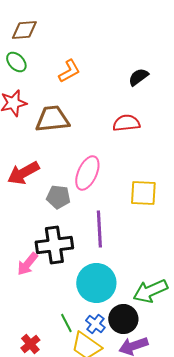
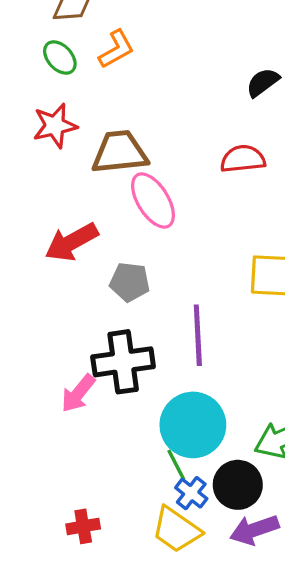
orange L-shape: (69, 71) -> (116, 49), moved
pink ellipse: (87, 173) -> (153, 200), moved, turned -56
green line: (66, 323) -> (176, 465), moved
red cross: (30, 344) -> (83, 526), turned 30

